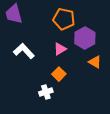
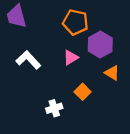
orange square: (59, 74) -> (83, 92), moved

